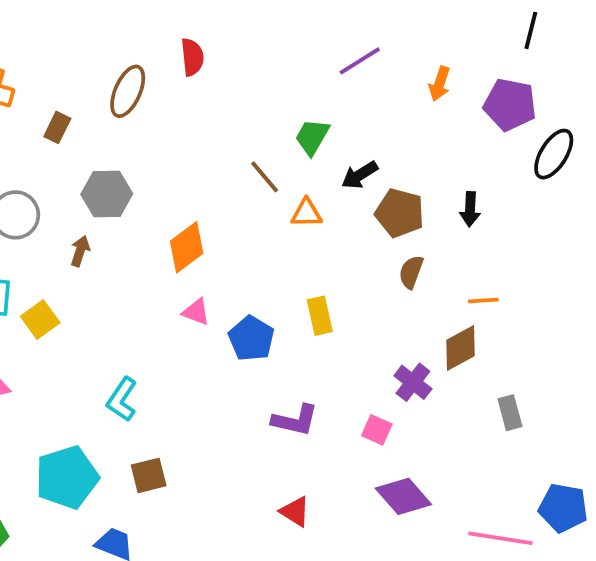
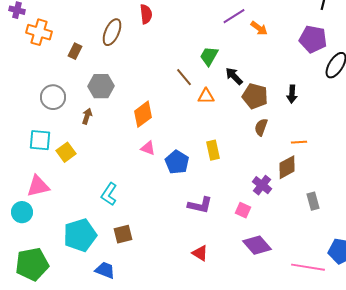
orange arrow: (440, 84) -> (259, 28), moved, turned -72
black arrow: (360, 175) -> (234, 76), turned 78

